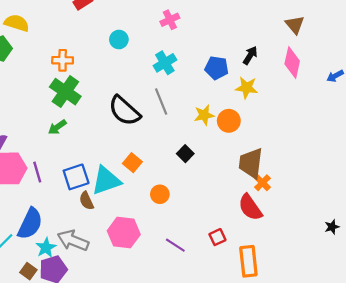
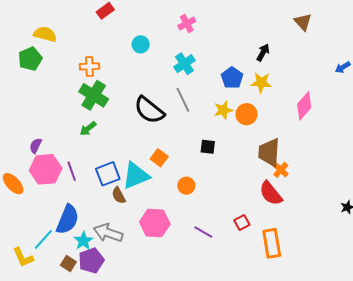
pink diamond: (292, 62) -> (304, 106), moved, turned 32
blue pentagon: (217, 68) -> (232, 78), moved, turned 30
black square: (185, 154) -> (208, 147), turned -35

